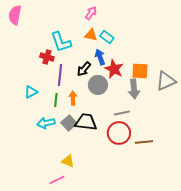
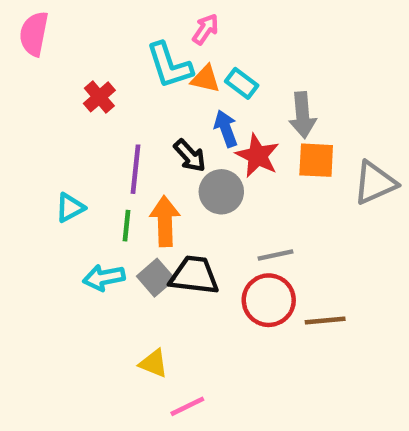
cyan L-shape: (61, 42) -> (169, 65), moved
red cross: (47, 57) -> (99, 97), moved, turned 32
black arrow: (84, 69) -> (190, 156), turned -84
gray arrow: (134, 89) -> (303, 115), moved
orange arrow: (73, 98) -> (165, 221), size x1.5
pink line: (57, 180) -> (187, 406), moved

